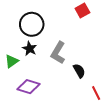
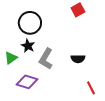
gray L-shape: (58, 53) -> (46, 59), moved
black semicircle: (79, 71) -> (78, 59), moved, turned 120

